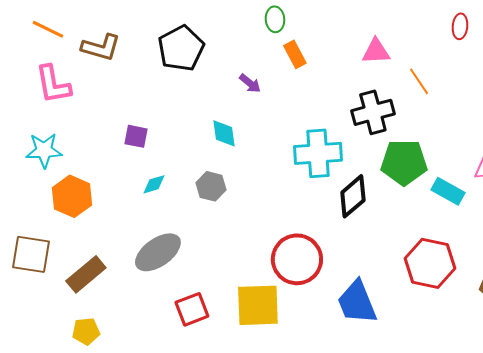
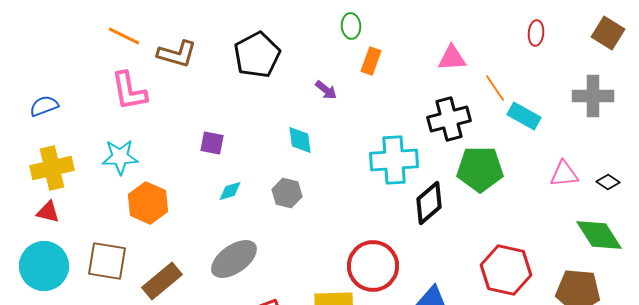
orange rectangle: (295, 54) -> (371, 61), turned 48
cyan rectangle: (448, 191) -> (524, 116), moved

